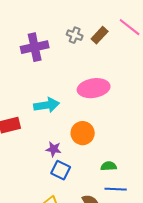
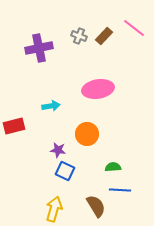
cyan arrow: (47, 105) -> (51, 106), size x0.7

